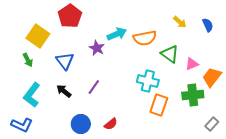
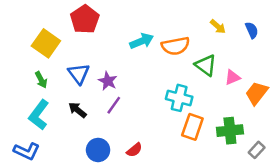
purple star: (97, 48) -> (108, 81), moved
green arrow: (28, 60) -> (41, 80), moved
green cross: (193, 95) -> (230, 131), moved

